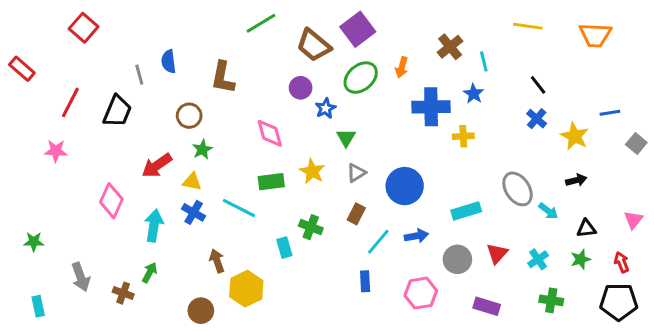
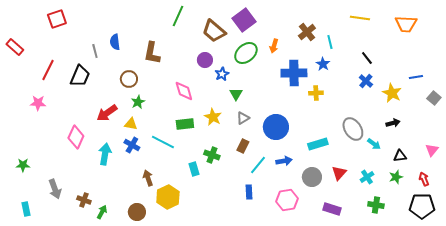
green line: (261, 23) -> (178, 16), turned -35
red square: (84, 28) -> (57, 19), turned 30
green arrow: (150, 273) -> (102, 212), moved

